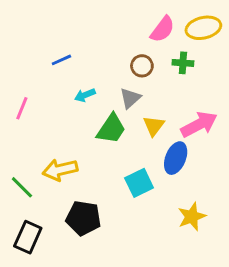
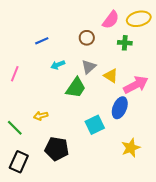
brown circle: (142, 66) -> (87, 38), moved
yellow triangle: (154, 126) -> (111, 76), moved, turned -35
yellow arrow: (60, 170) -> (41, 116), size x0.6

